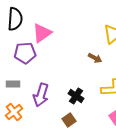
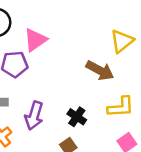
brown arrow: (95, 58) -> (100, 70), size x1.6

